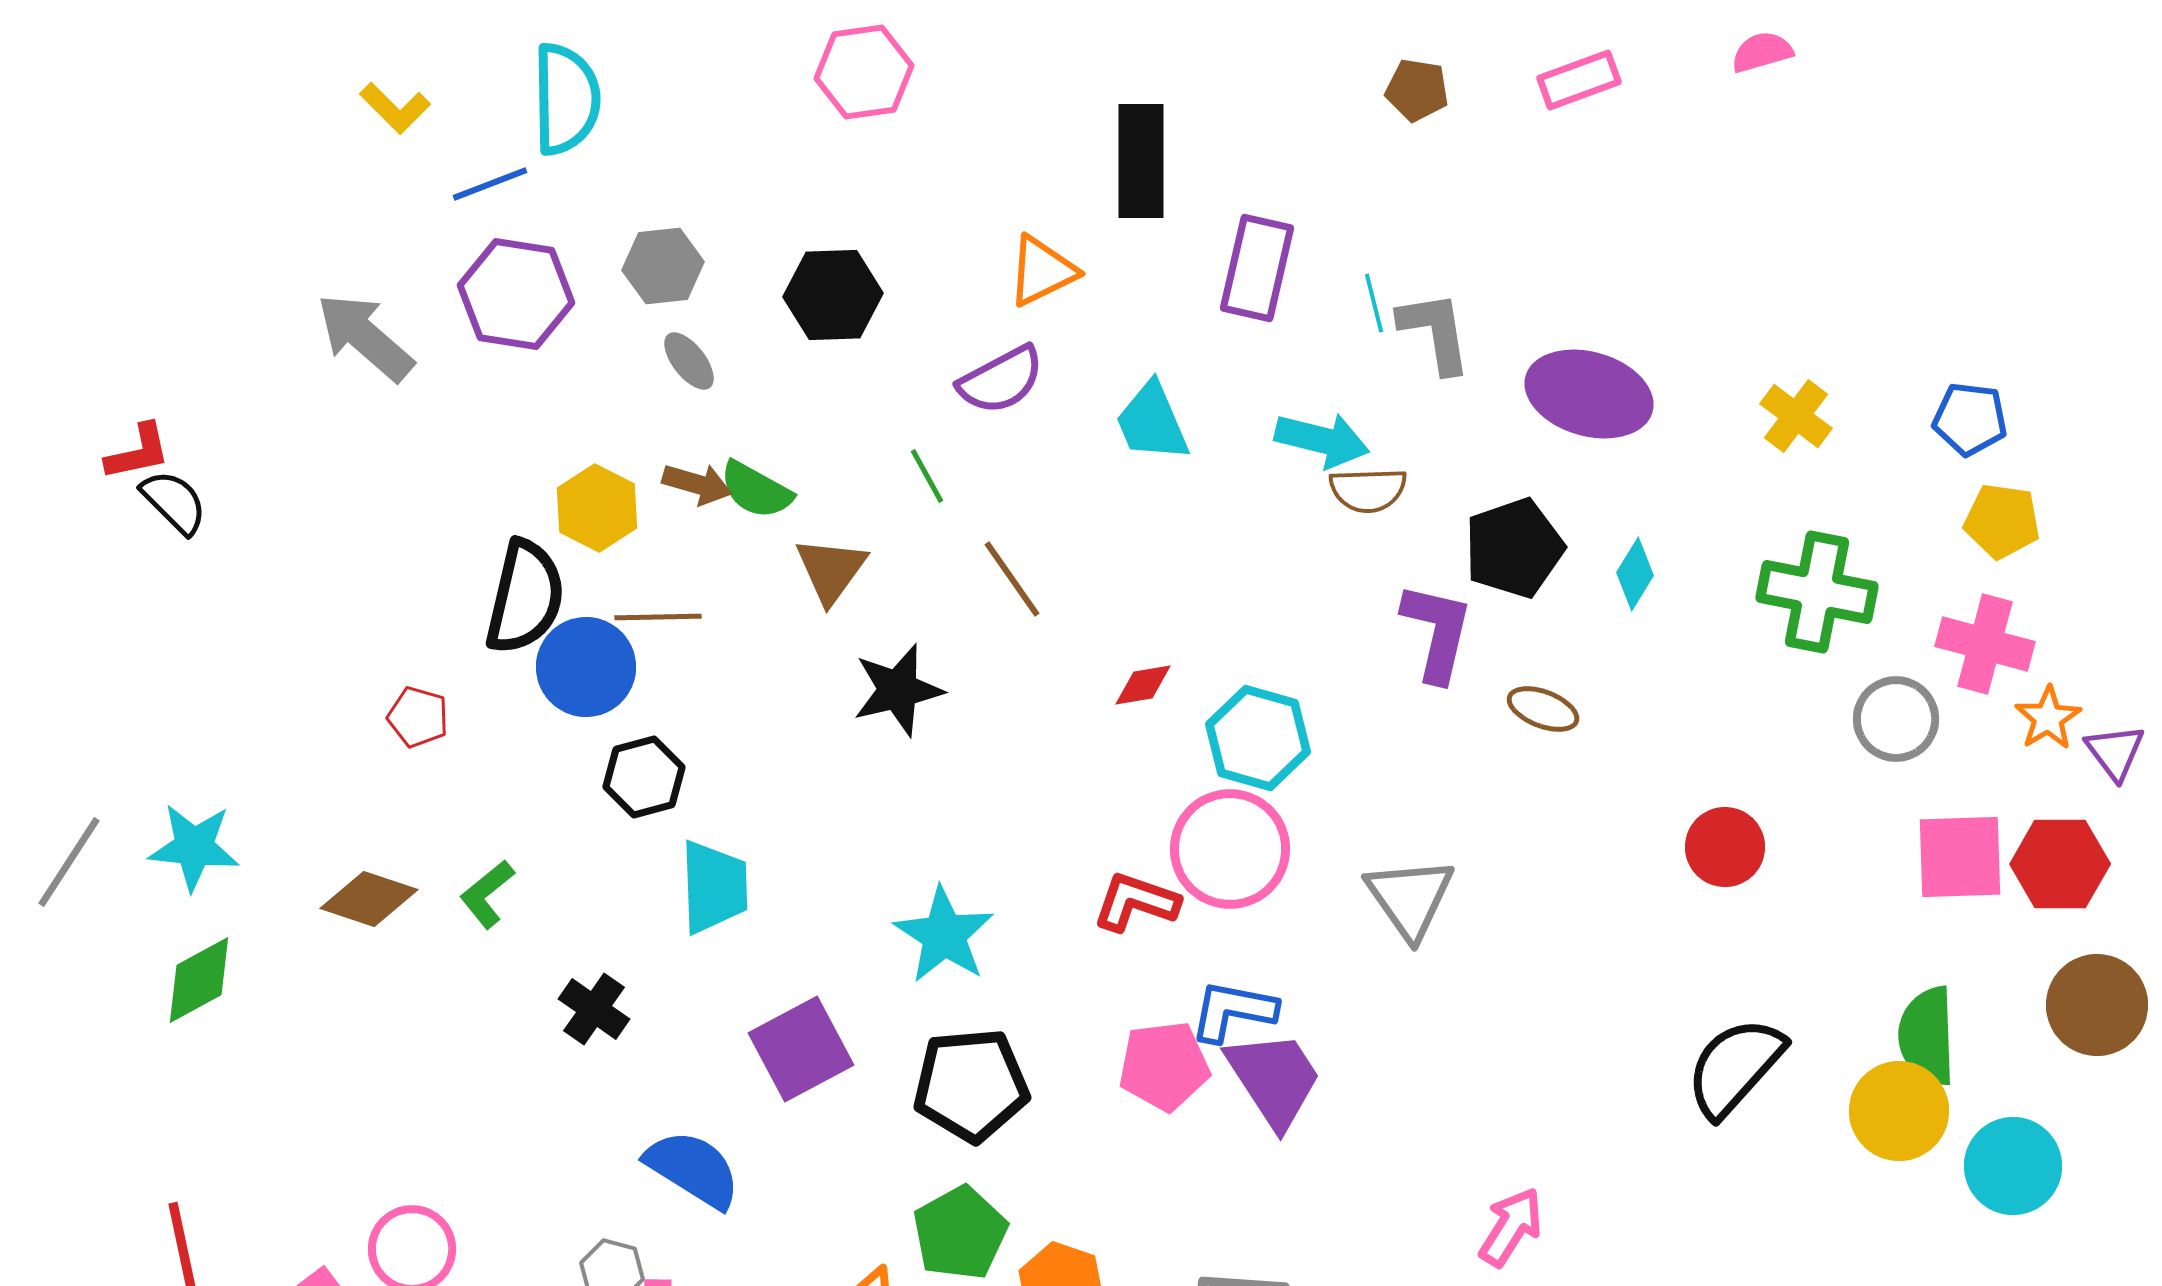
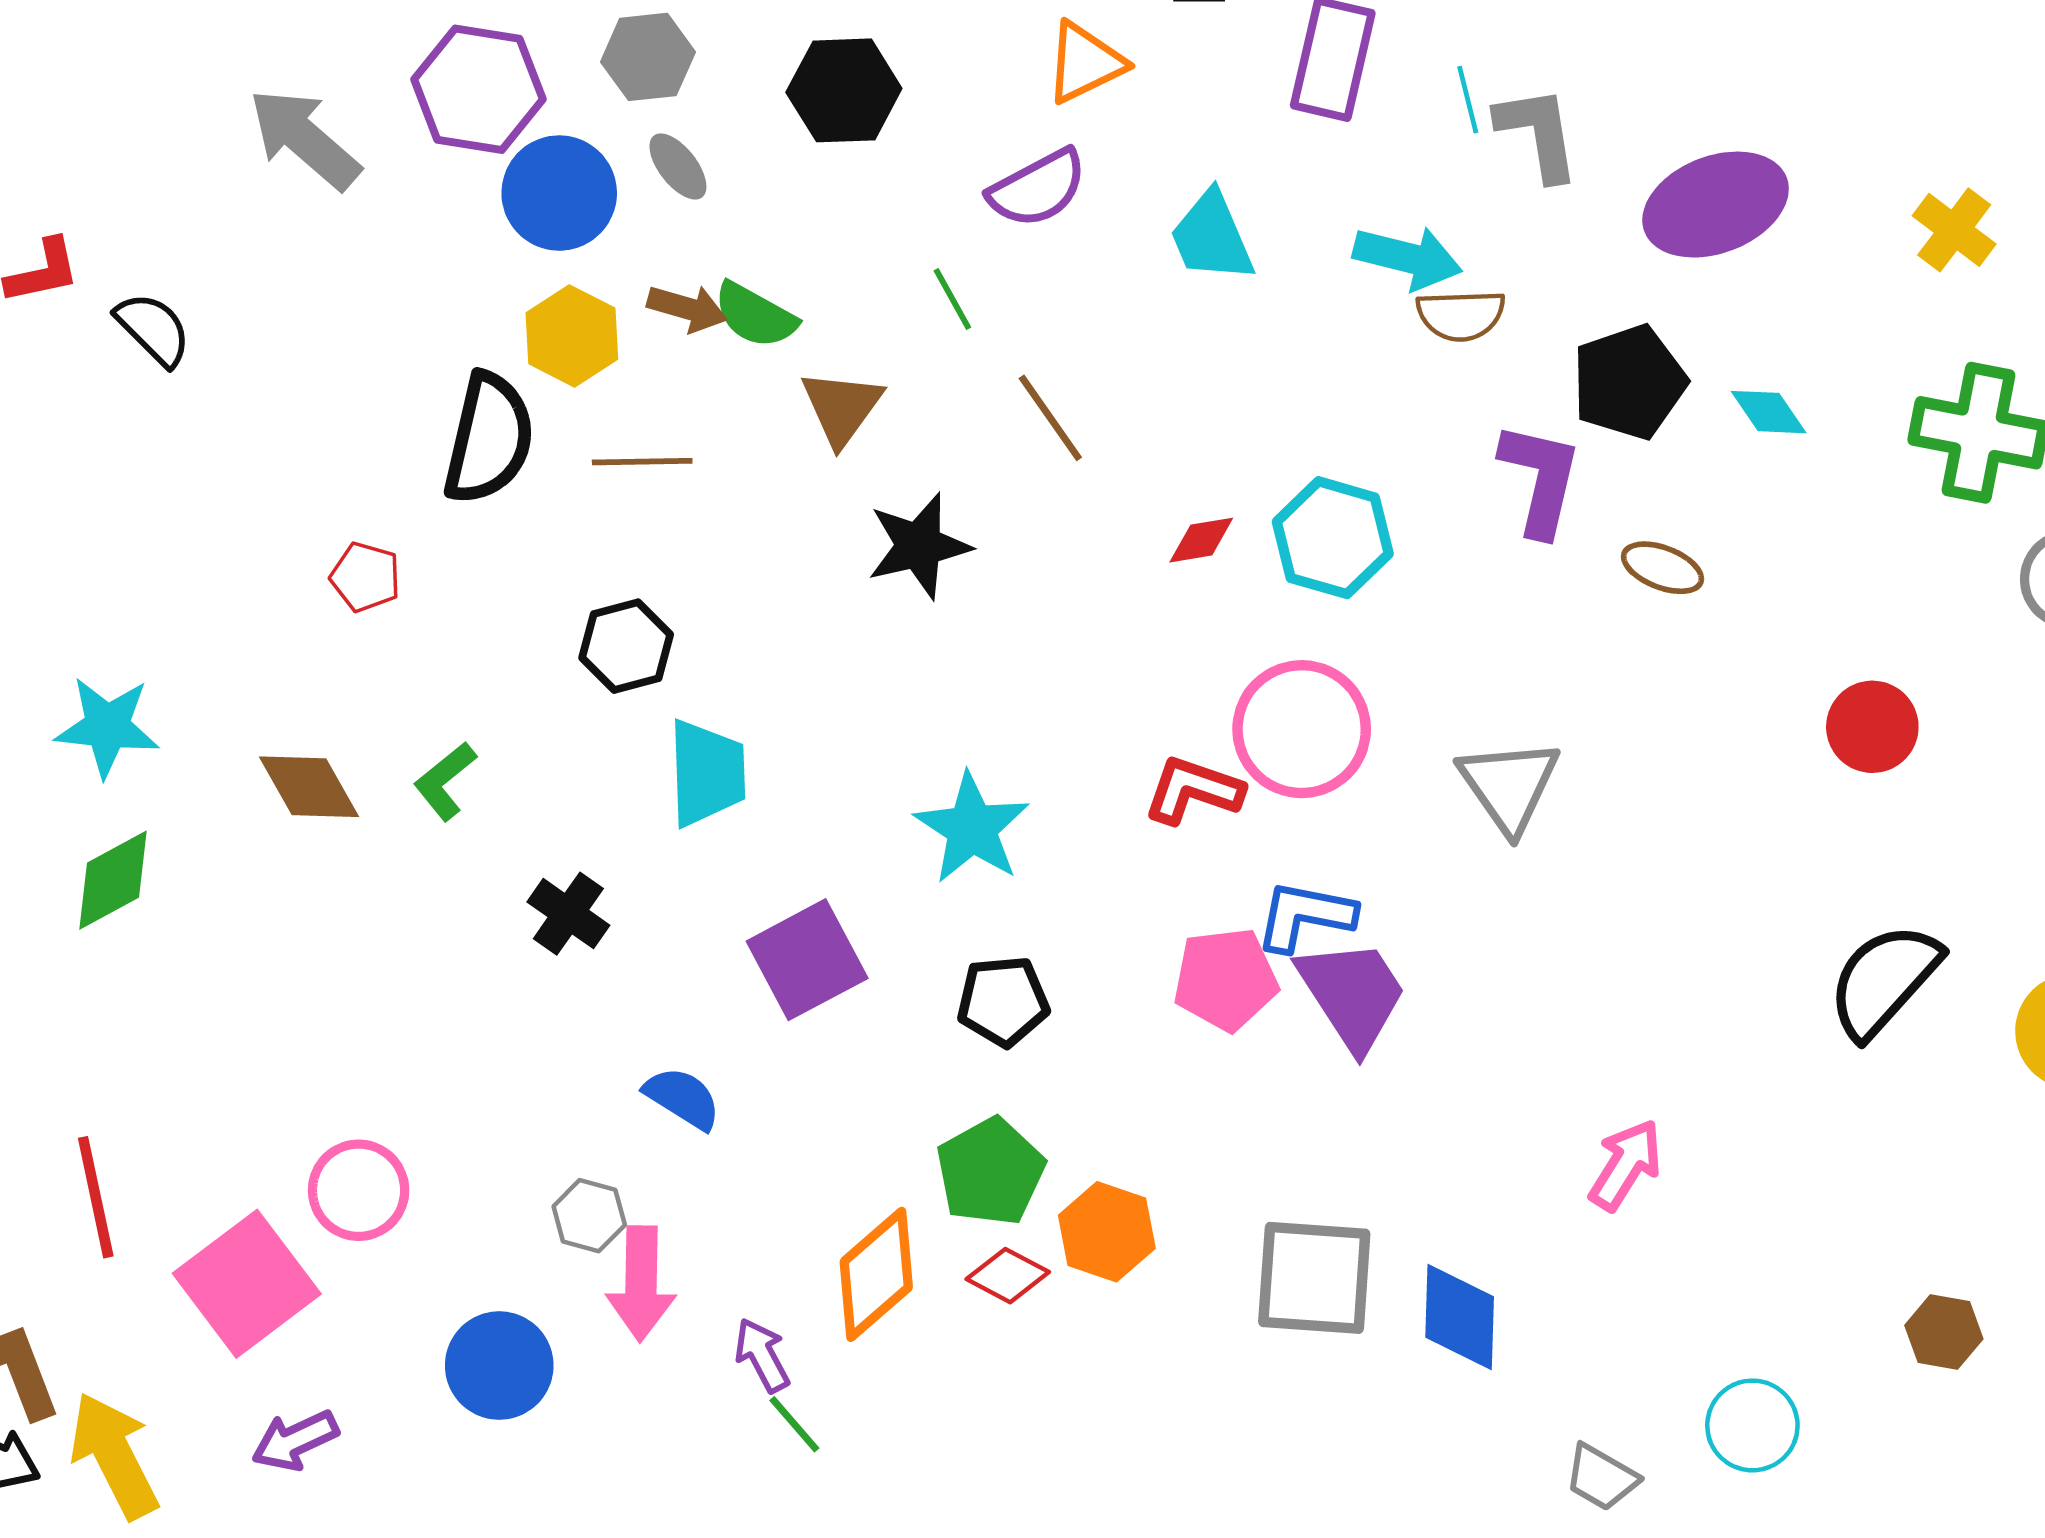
purple ellipse: (1589, 394) -> (1716, 205), turned -37
black semicircle: (174, 502) -> (153, 329), moved
cyan diamond: (1635, 574) -> (1769, 412), turned -66
blue circle: (586, 667) -> (559, 193), moved
cyan hexagon: (1258, 738) -> (1333, 538), moved
brown diamond: (369, 899) -> (309, 787), turned 42
black pentagon: (971, 1085) -> (1003, 1001), size x0.7
blue semicircle: (693, 1169) -> (683, 1098), size x0.7

